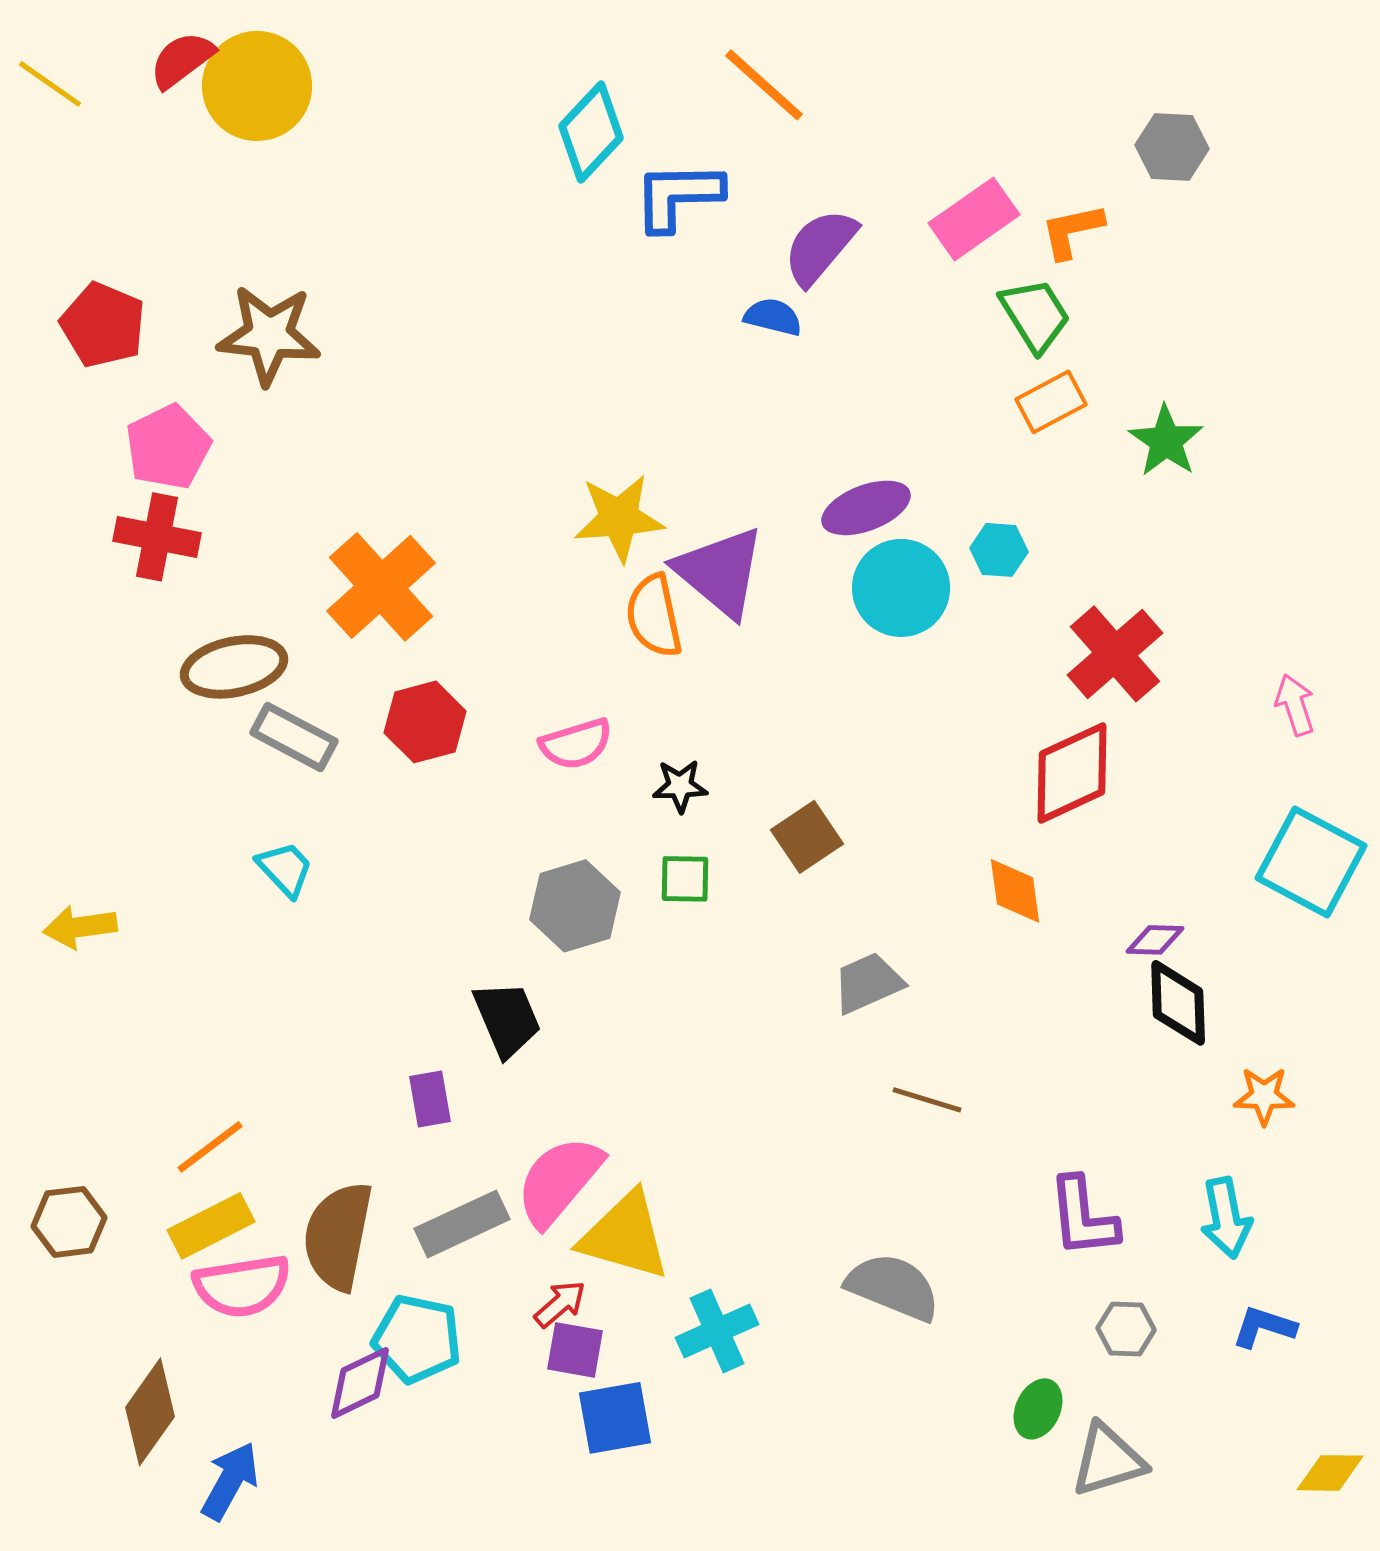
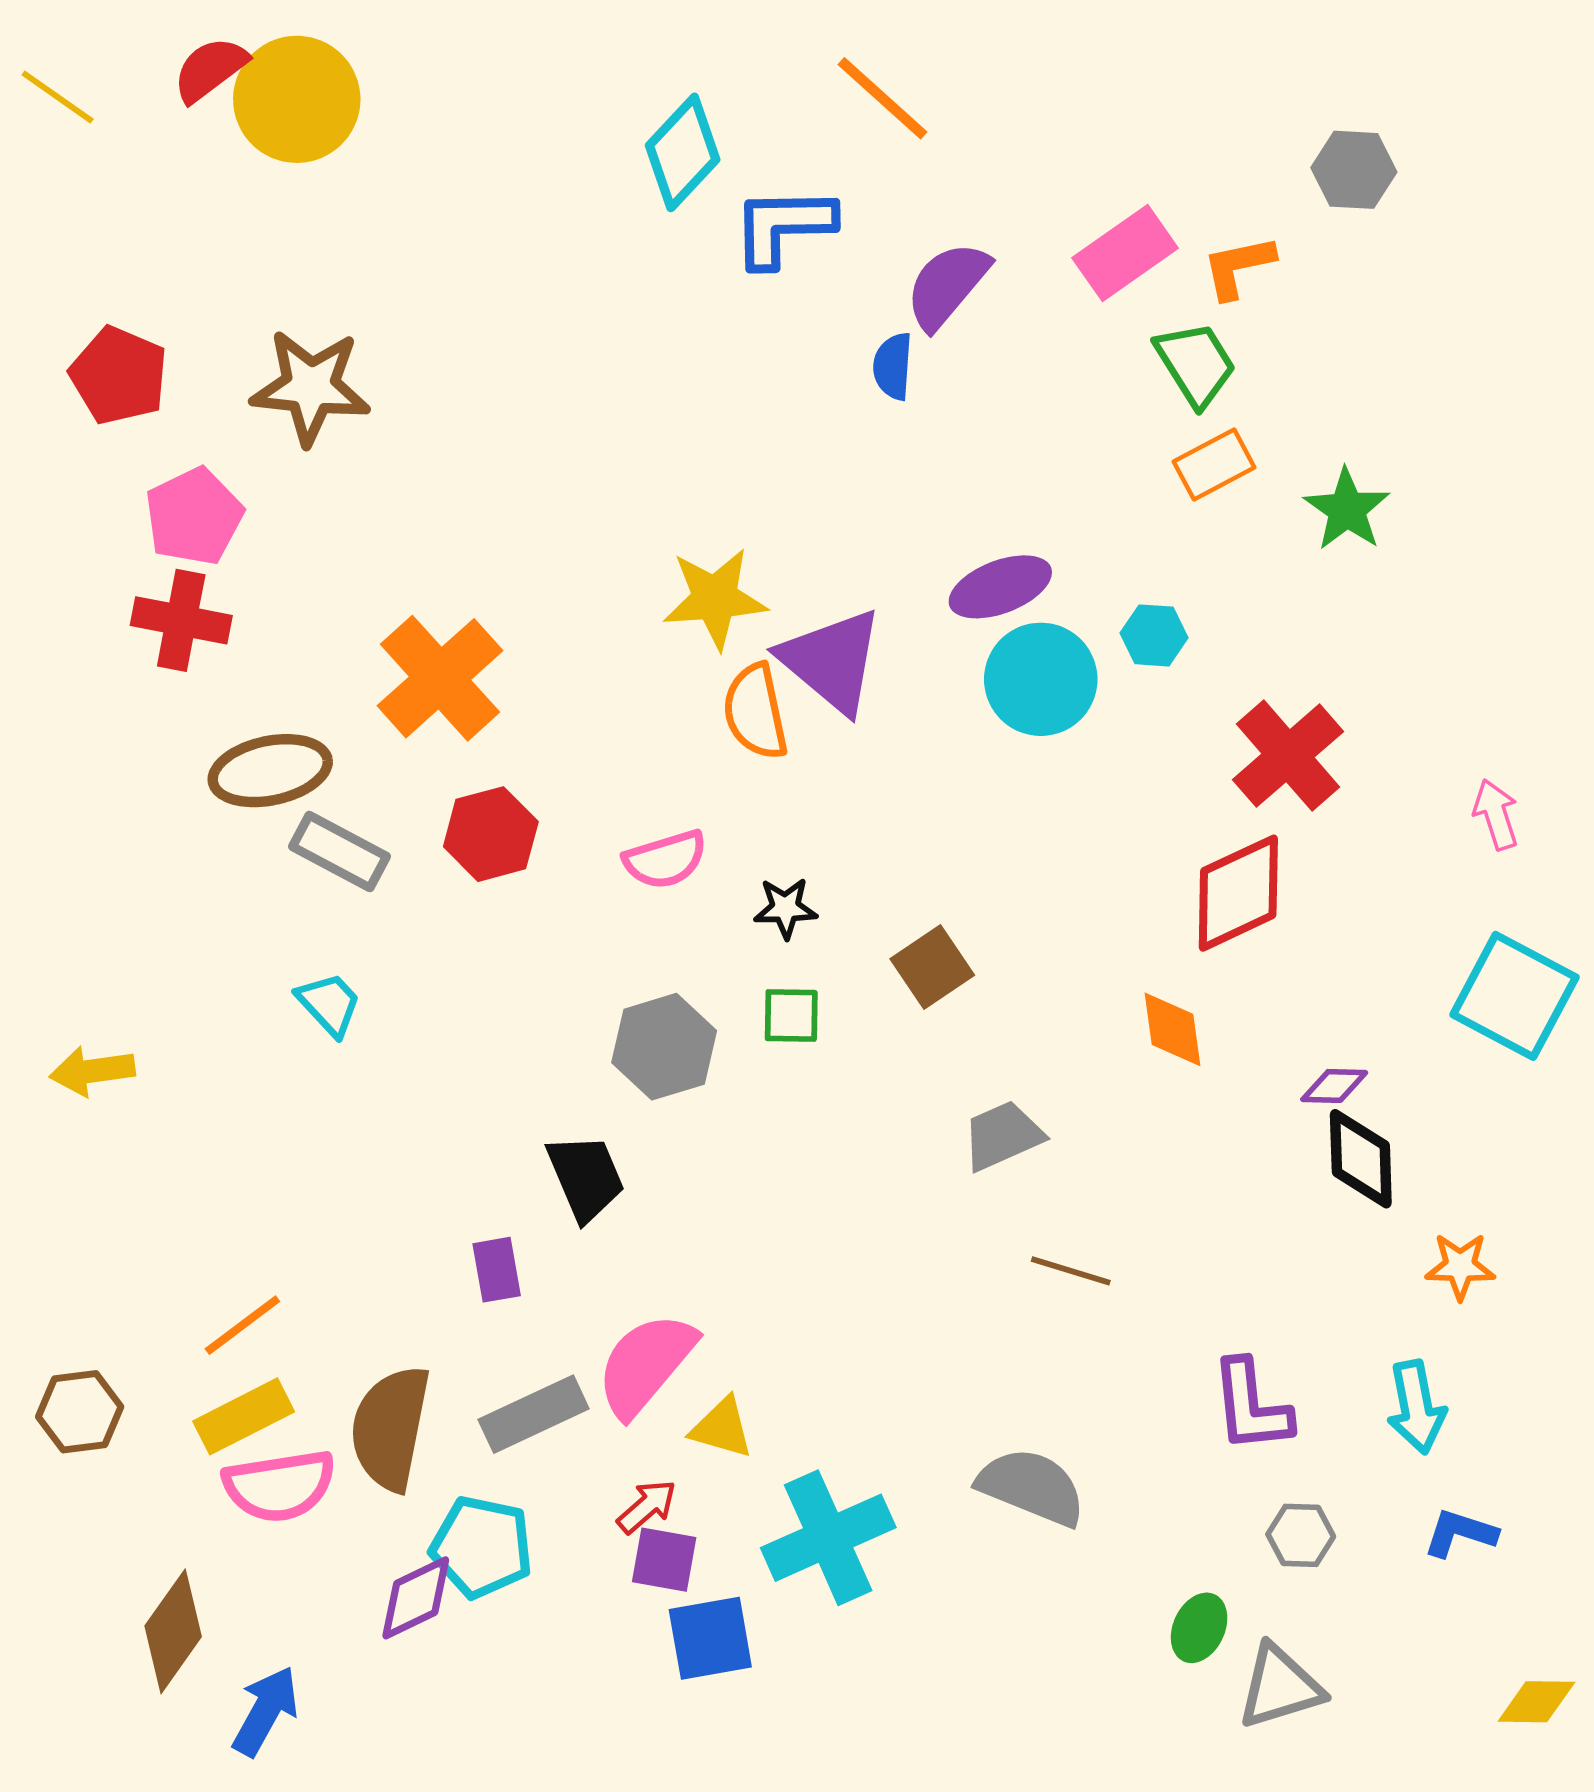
blue semicircle: (773, 317) -> (893, 366), turned -100
yellow triangle: (625, 1236) -> (722, 1428), size x0.6
cyan cross: (717, 1331) -> (828, 1538), size x1.4

